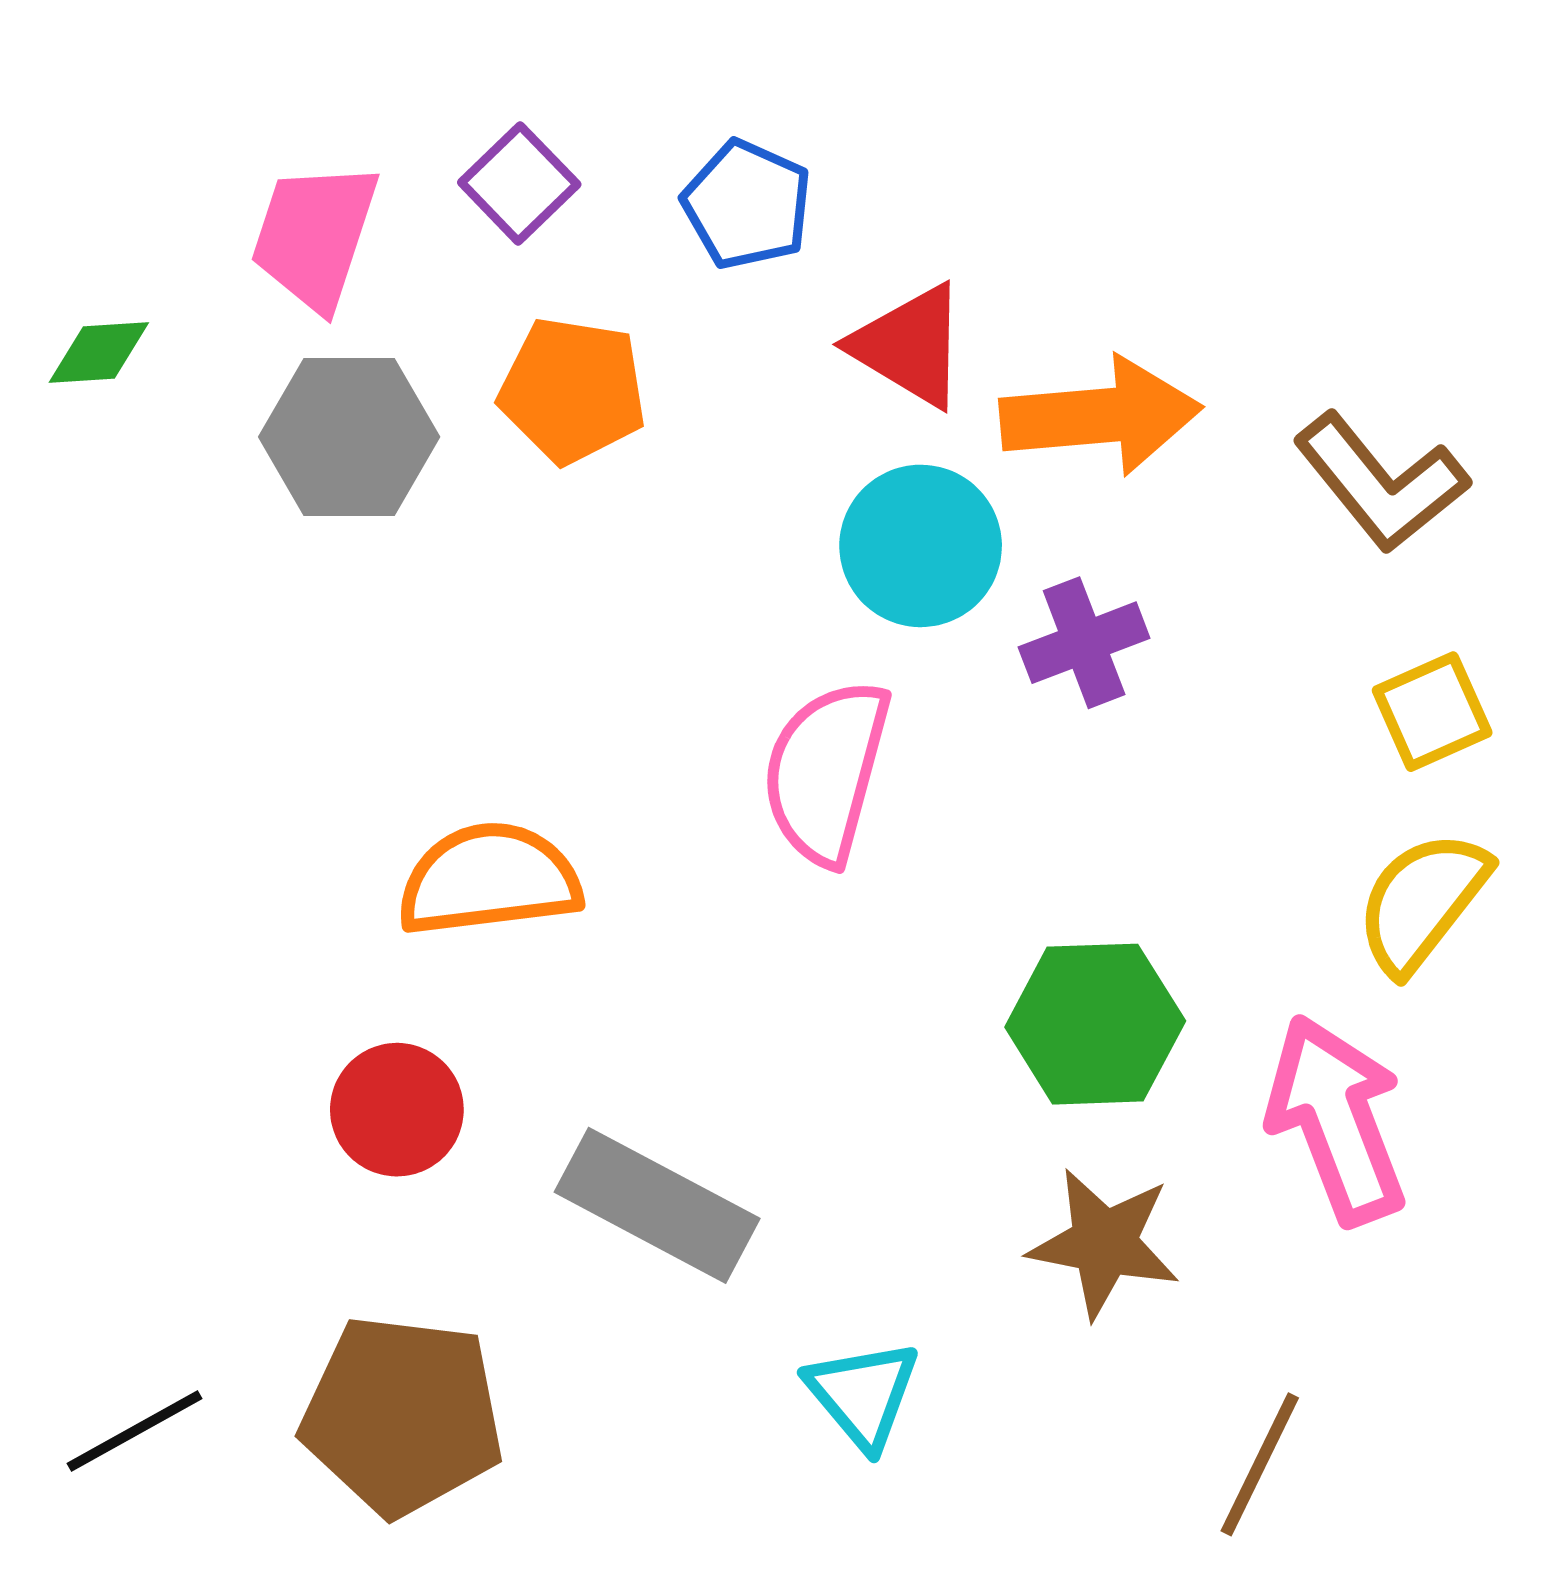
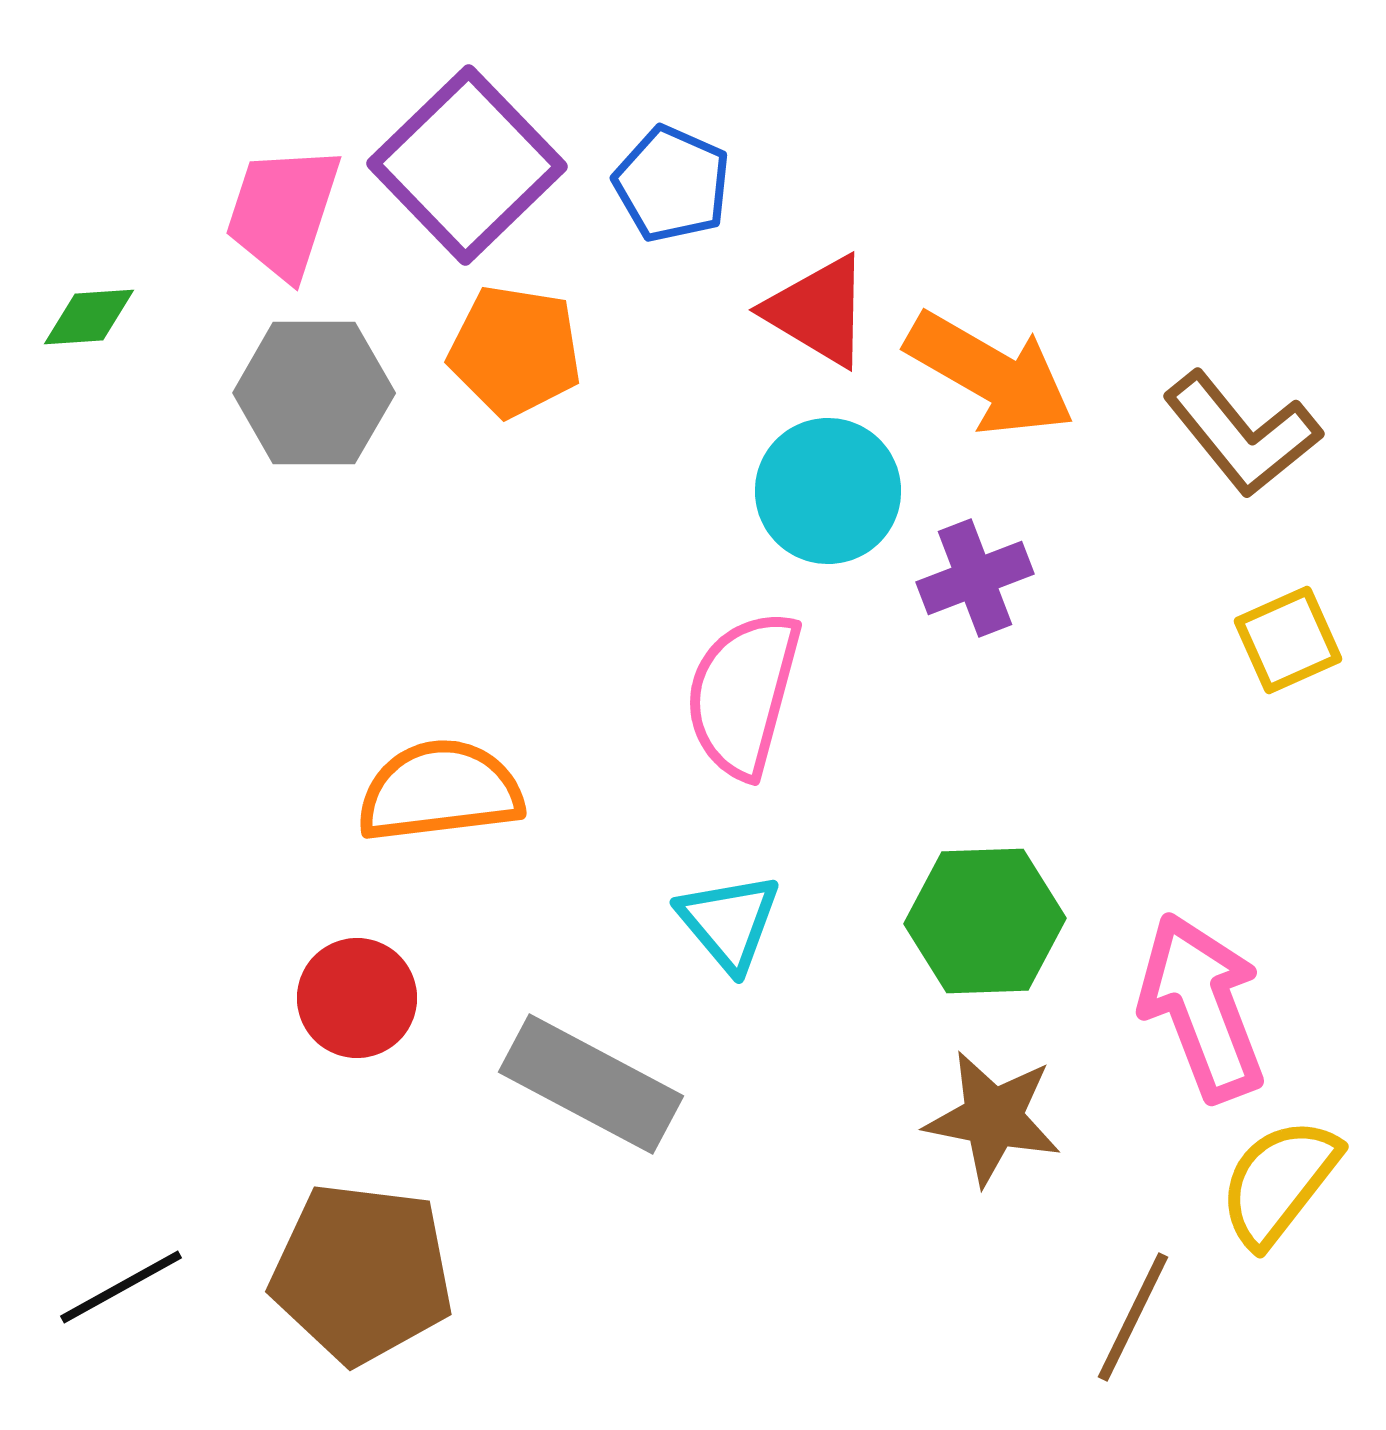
purple square: (519, 183) -> (467, 165), size x1.8
orange arrow: (1101, 416) -> (990, 374), turned 35
yellow semicircle: (1422, 902) -> (1279, 1182), moved
cyan triangle: (863, 1394) -> (729, 922), moved

